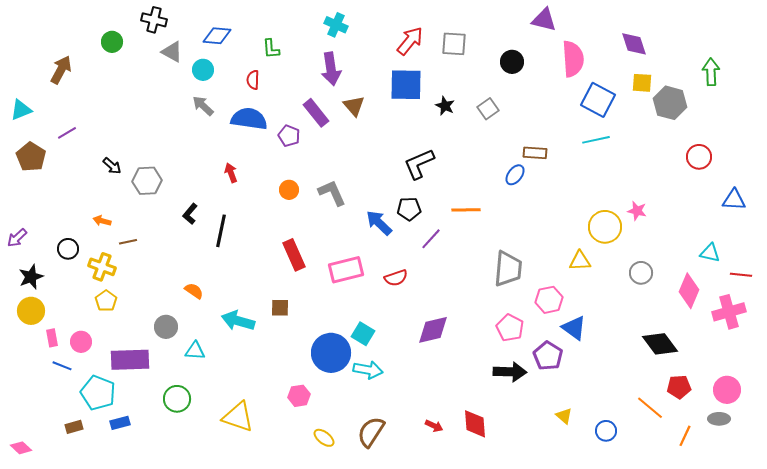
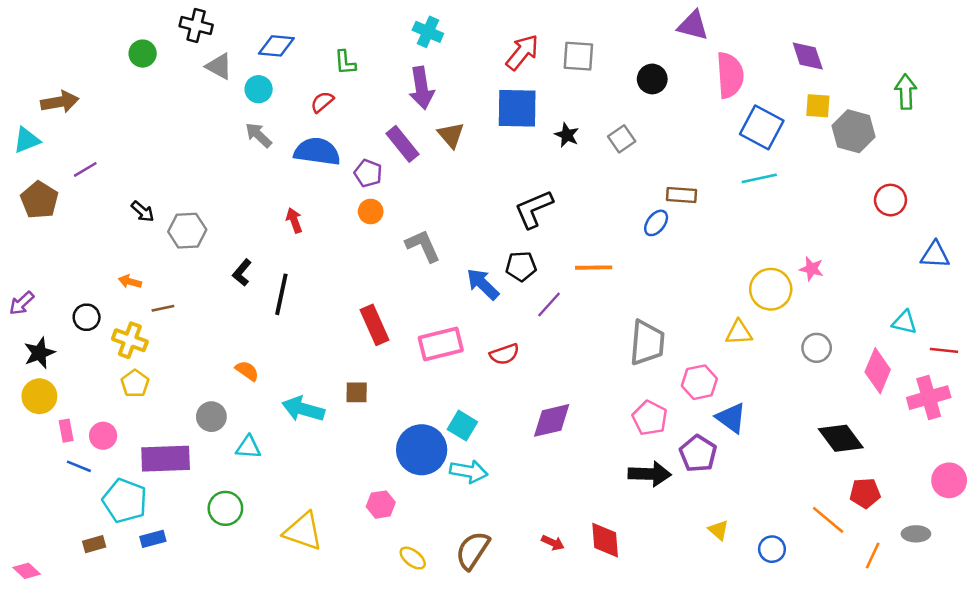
brown arrow: (61, 70) -> (60, 102), moved, turned 52
red semicircle: (253, 80) -> (322, 102), turned 48
orange circle: (289, 190) -> (371, 211), moved
pink circle: (727, 390) -> (949, 480), moved

